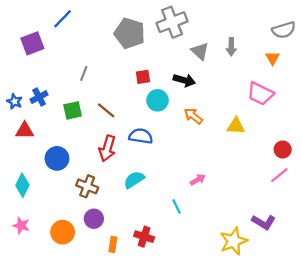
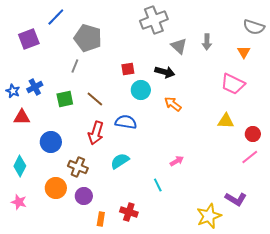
gray semicircle: (284, 30) -> (254, 27), turned 35
gray pentagon: (130, 33) -> (88, 38), moved
yellow triangle: (236, 126) -> (226, 121), moved
orange circle: (63, 232) -> (56, 188), moved

